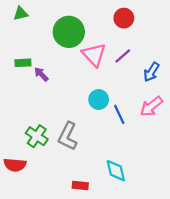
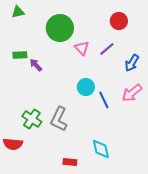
red circle: (124, 18) -> (119, 21), moved
pink triangle: (94, 55) -> (82, 48), size x0.7

